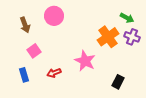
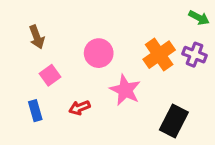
pink circle: (54, 16) -> (99, 53), moved
green arrow: (127, 18) -> (199, 18), moved
black rectangle: (118, 82) -> (174, 121), size x1.5

